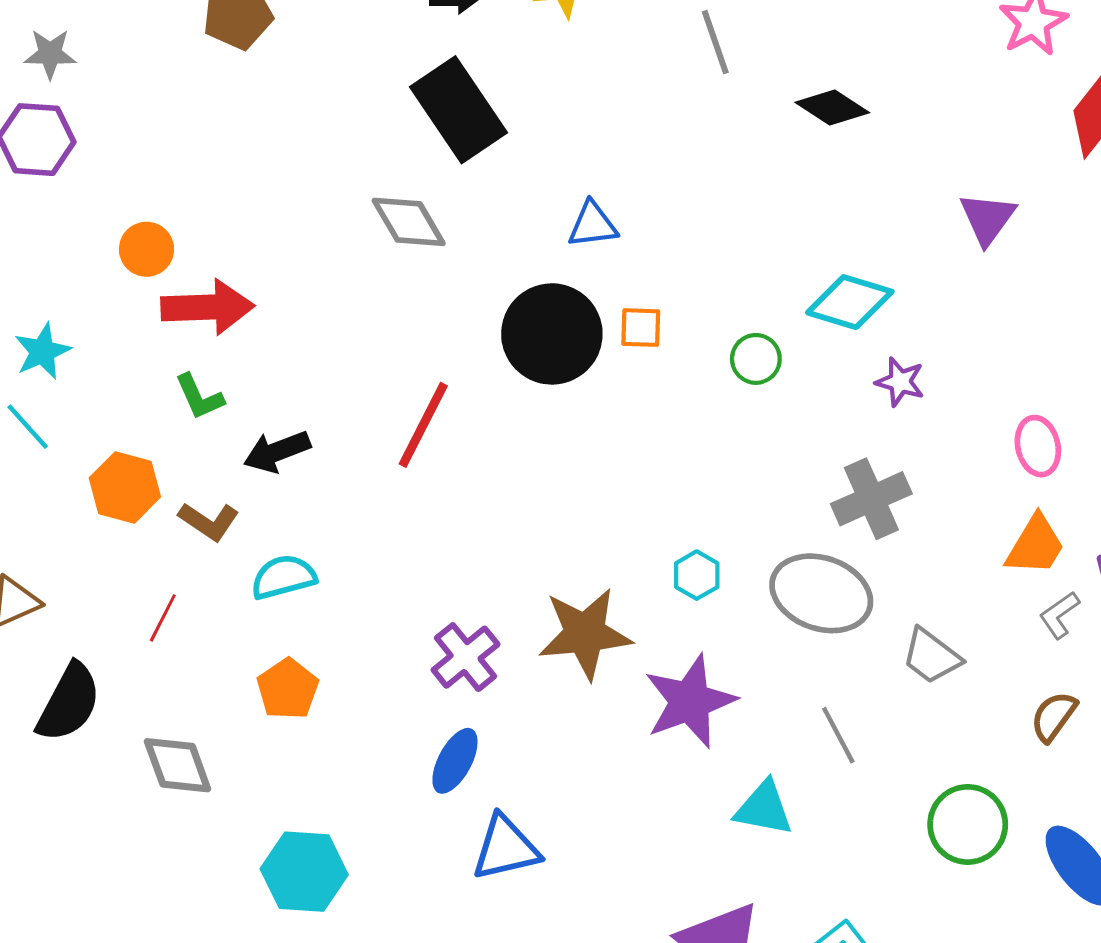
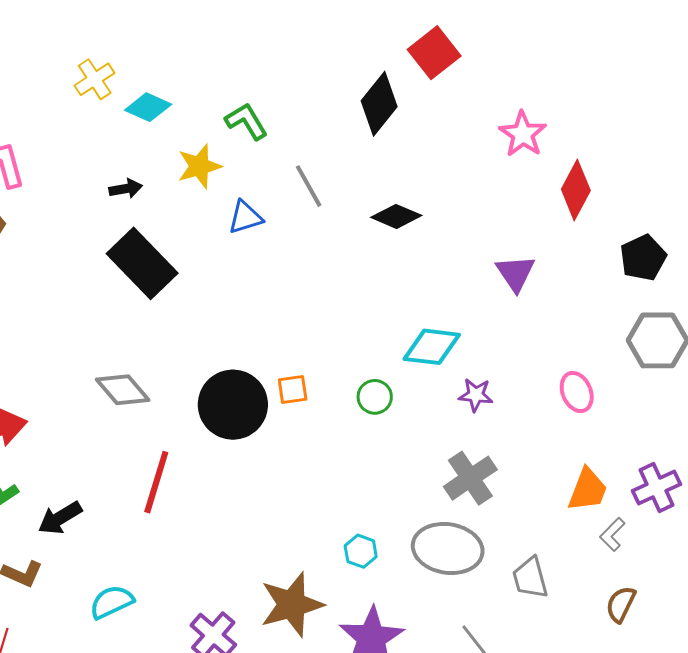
gray diamond: (409, 222) -> (123, 390), moved
blue triangle: (593, 225) -> (245, 217), moved
pink ellipse: (1038, 446) -> (577, 392), moved
cyan semicircle: (283, 577) -> (112, 602), moved
gray trapezoid: (931, 656) -> (530, 578), turned 48

